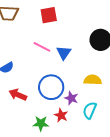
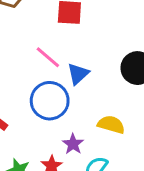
blue circle: (51, 87) -> (50, 101), moved

